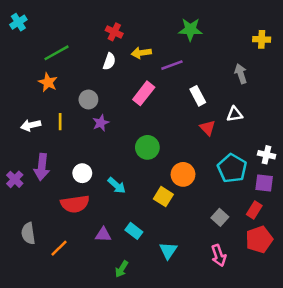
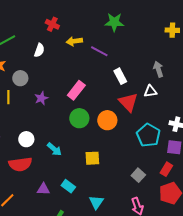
white semicircle: (109, 61) -> (39, 50), moved
purple line: (172, 65) -> (99, 51), turned 48
gray arrow: (241, 74) -> (158, 69), moved
pink rectangle: (144, 93) -> (76, 90), moved
gray circle: (88, 99) -> (20, 78), moved
red triangle: (208, 128) -> (128, 102), size x1.5
orange circle: (183, 174) -> (107, 120), moved
yellow square: (163, 197) -> (92, 158), turned -35

